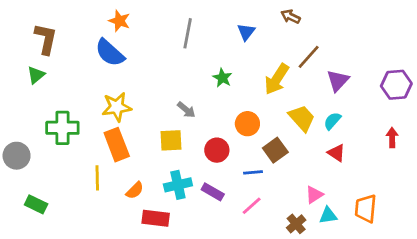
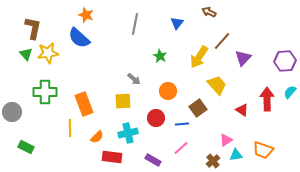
green triangle: (36, 75) -> (26, 54), turned -32
yellow star: (117, 107) -> (48, 53), moved
cyan semicircle: (332, 121) -> (290, 92), moved
orange circle: (247, 124) -> (168, 91), moved
red arrow: (392, 138) -> (267, 99), moved, size x1.6
red circle: (217, 150) -> (156, 118), moved
purple rectangle: (213, 192) -> (153, 160), moved
orange trapezoid: (366, 209) -> (263, 150), turned -75

